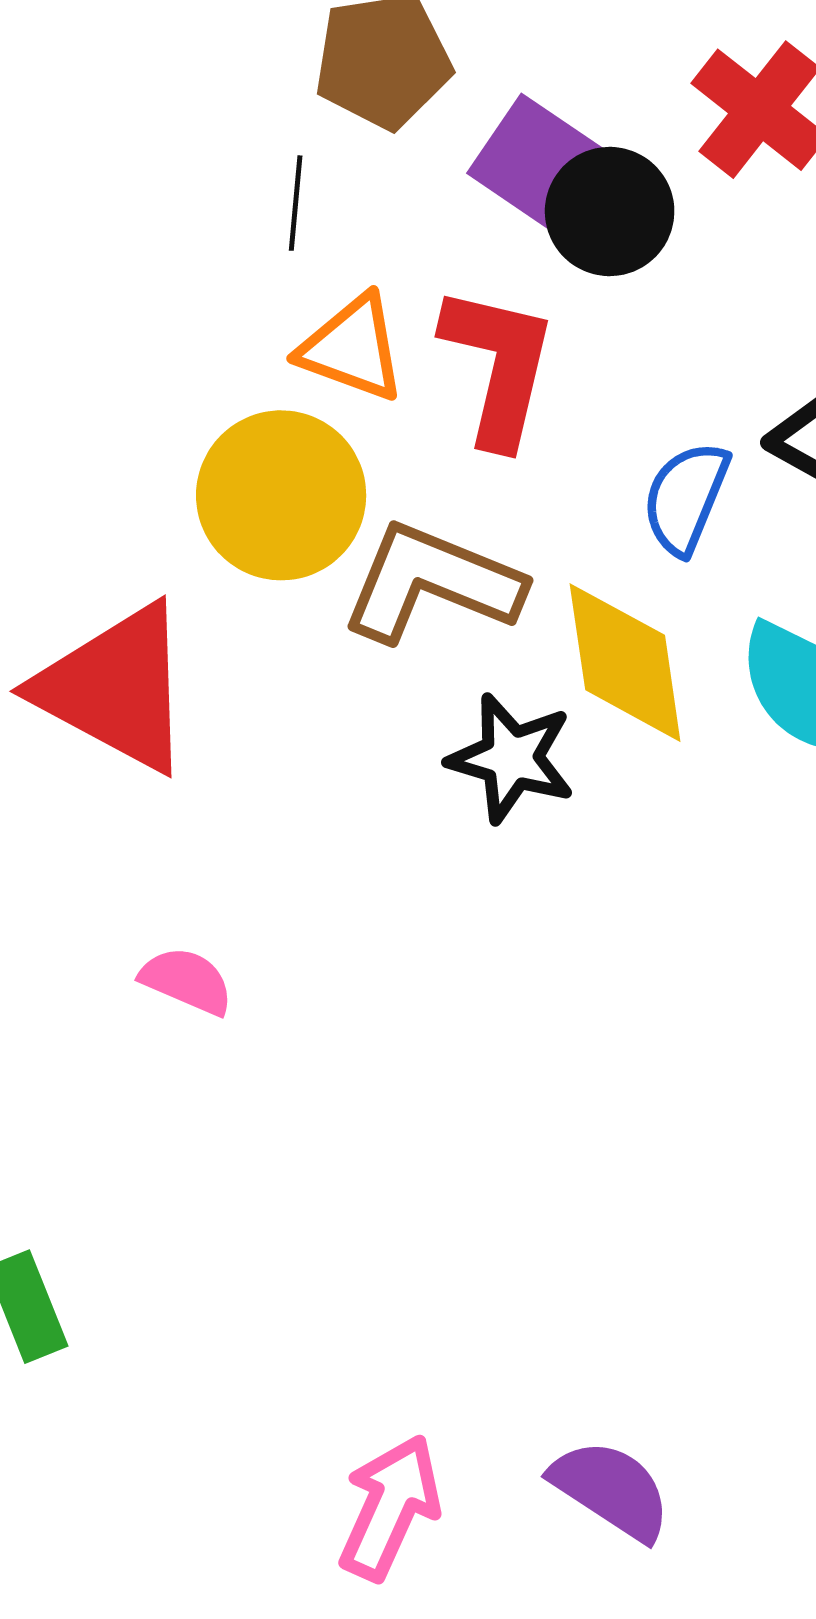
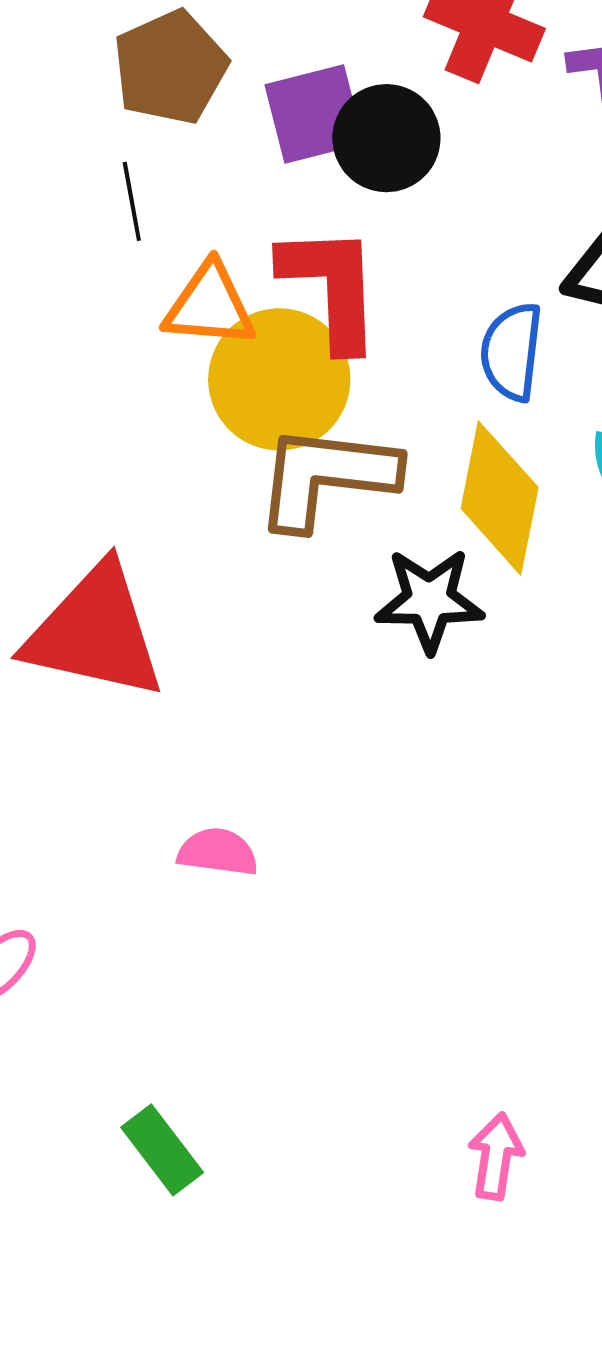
purple square: (534, 160) -> (314, 114), turned -33
yellow circle: (281, 495) -> (279, 379), moved
yellow diamond: (625, 663) -> (500, 498), turned 35
pink arrow: (390, 1507) -> (496, 1156), moved, size x0.7

